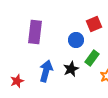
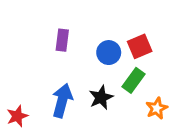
red square: (94, 24) -> (140, 46), moved
purple rectangle: (35, 32) -> (62, 40), moved, size x0.6

